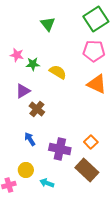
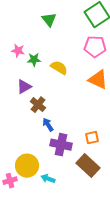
blue arrow: (30, 139) -> (48, 125), moved
orange square: (91, 142) -> (92, 138), turned 32
yellow circle: (26, 170) -> (27, 166), size x1.5

